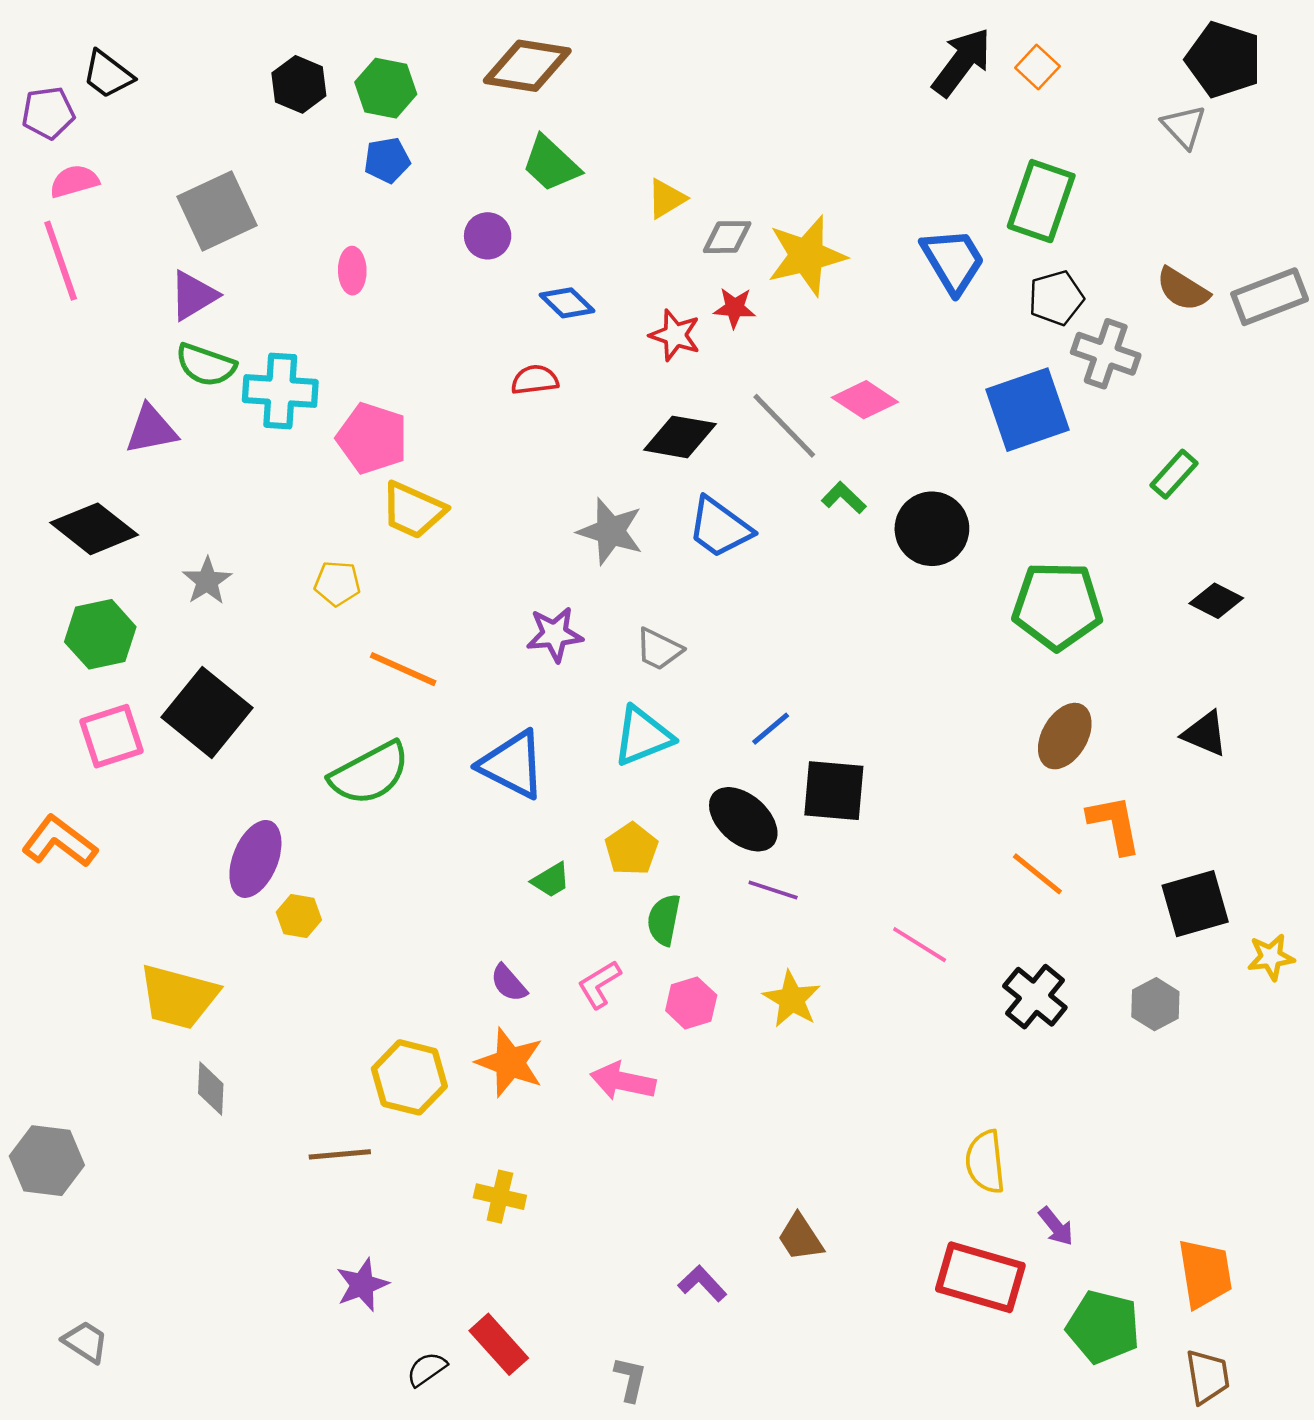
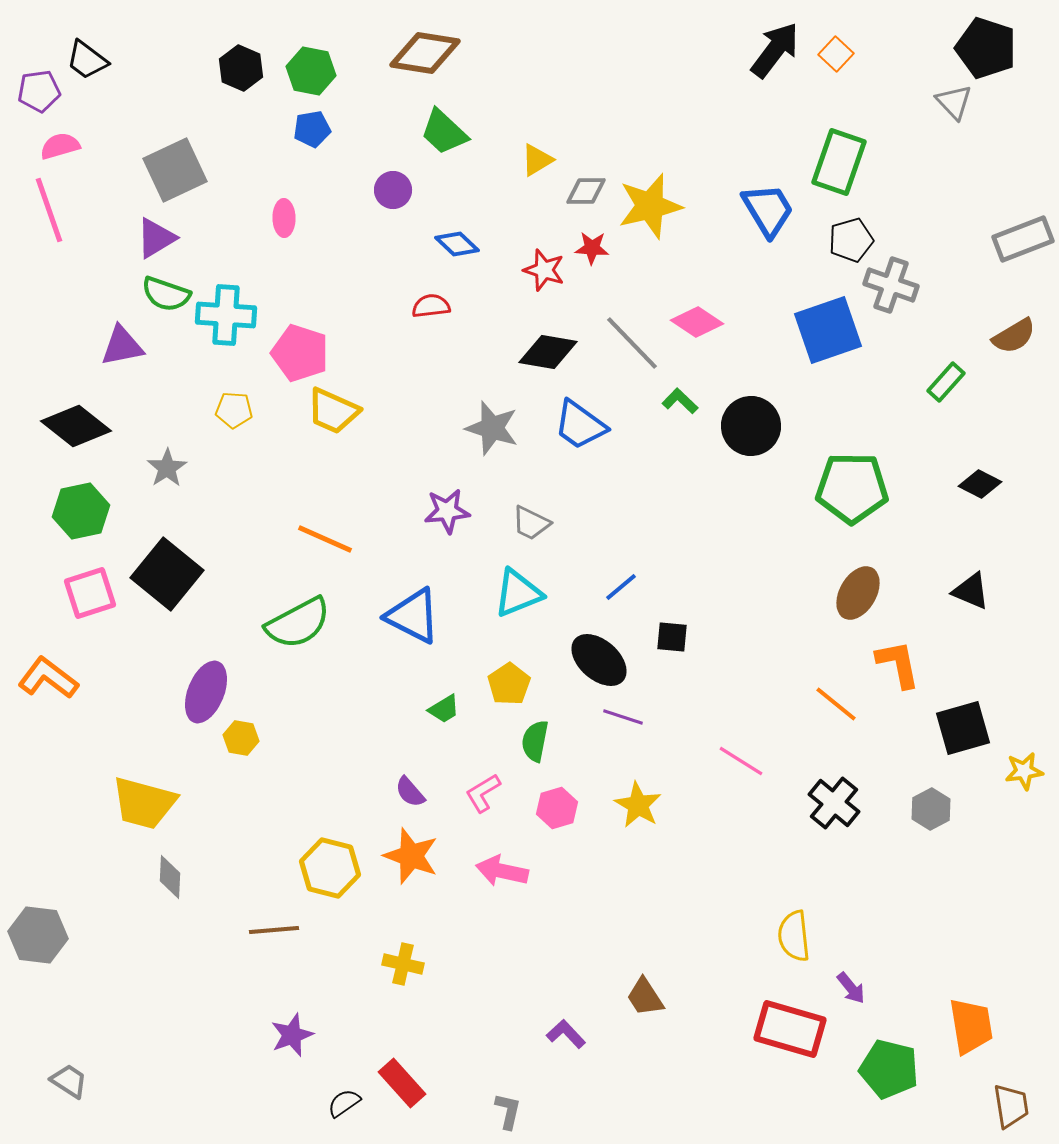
brown semicircle: (1183, 289) -> (1014, 336), moved, turned -63
yellow pentagon: (337, 583) -> (234, 410), moved
black square: (834, 791) -> (672, 637), size x0.6
brown trapezoid: (1208, 1377) -> (1011, 1106), moved

